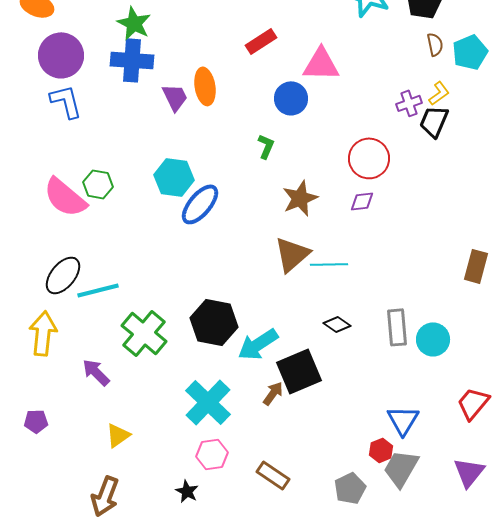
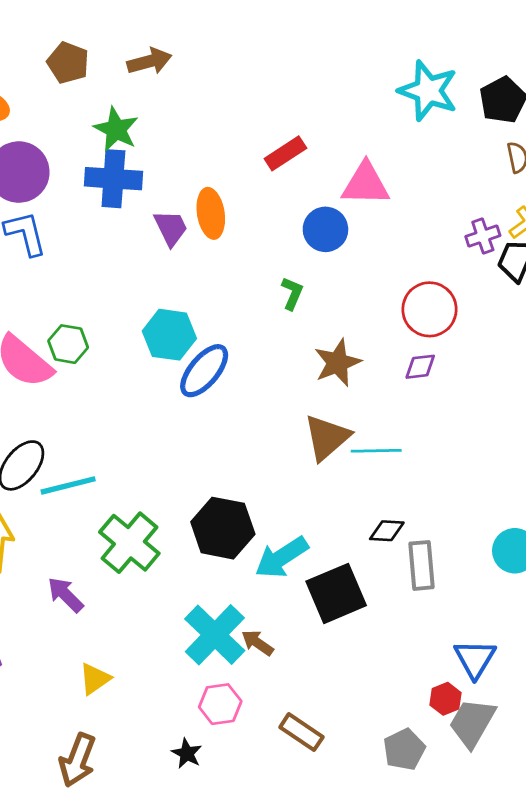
black diamond: (337, 324) -> (387, 531), turned -32
gray rectangle: (397, 327) -> (421, 565), moved
brown arrow: (273, 393) -> (257, 643), moved, turned -90

